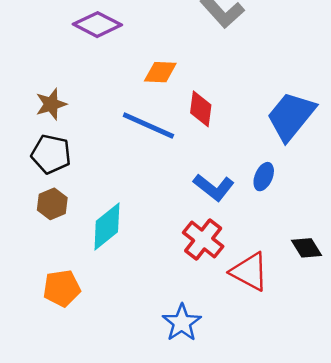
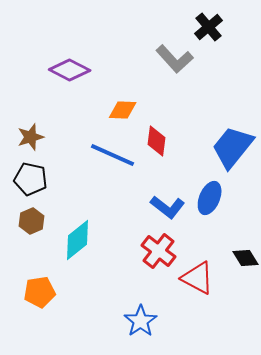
blue ellipse: (264, 177) -> (210, 198), size x1.4

